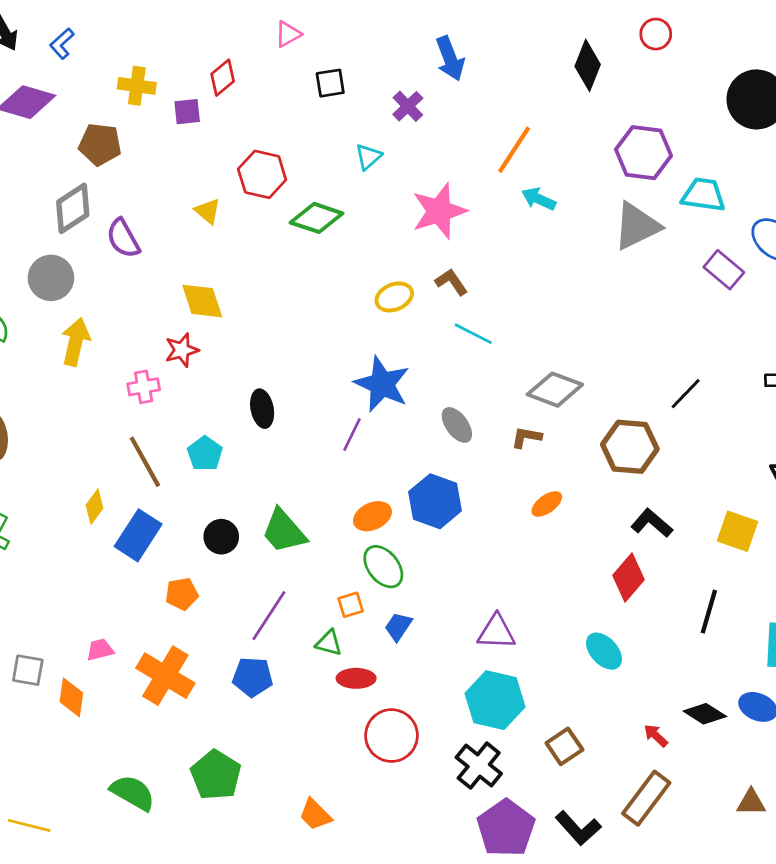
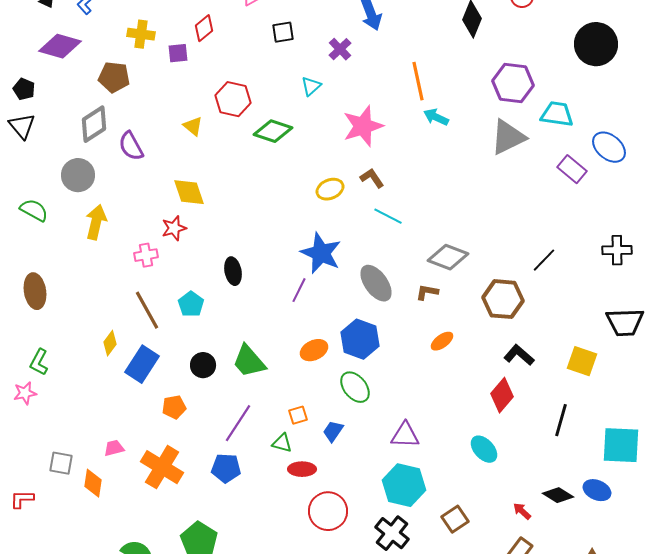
orange line: (514, 150) -> (418, 81), turned -45
gray ellipse: (457, 425) -> (376, 283), size x1.4
green ellipse: (383, 567) -> (355, 387), moved

